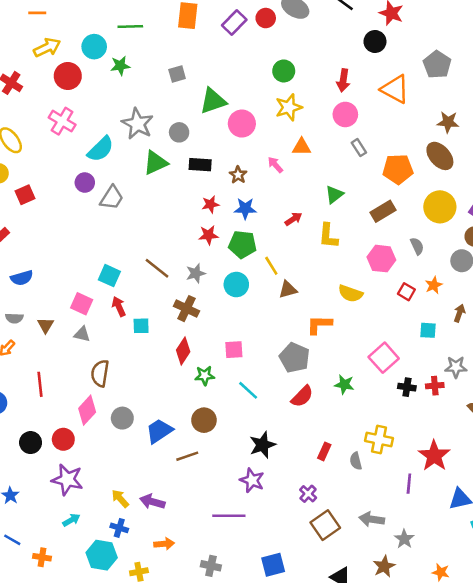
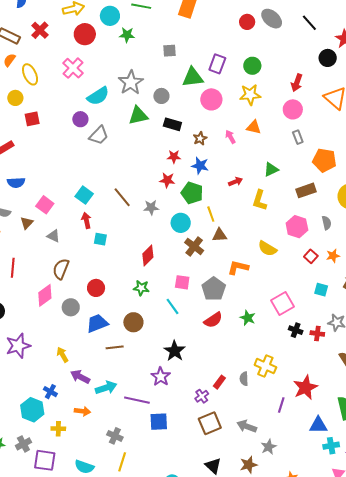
purple rectangle: (234, 22) -> (217, 64), moved, turned -36
pink square: (82, 304) -> (45, 205), moved
brown cross: (186, 309) -> (194, 246), moved
pink square: (234, 350) -> (182, 282), moved
red diamond: (183, 351) -> (148, 255), moved
red circle: (63, 439) -> (96, 288), moved
black star: (262, 445) -> (175, 351), turned -30
red rectangle: (324, 451) -> (219, 382), moved
purple star: (67, 480) -> (18, 346), turned 30
yellow arrow: (120, 499) -> (62, 355), moved
cyan arrow: (71, 520) -> (106, 388), moved, size x1.5
blue square: (273, 565) -> (159, 422), moved

